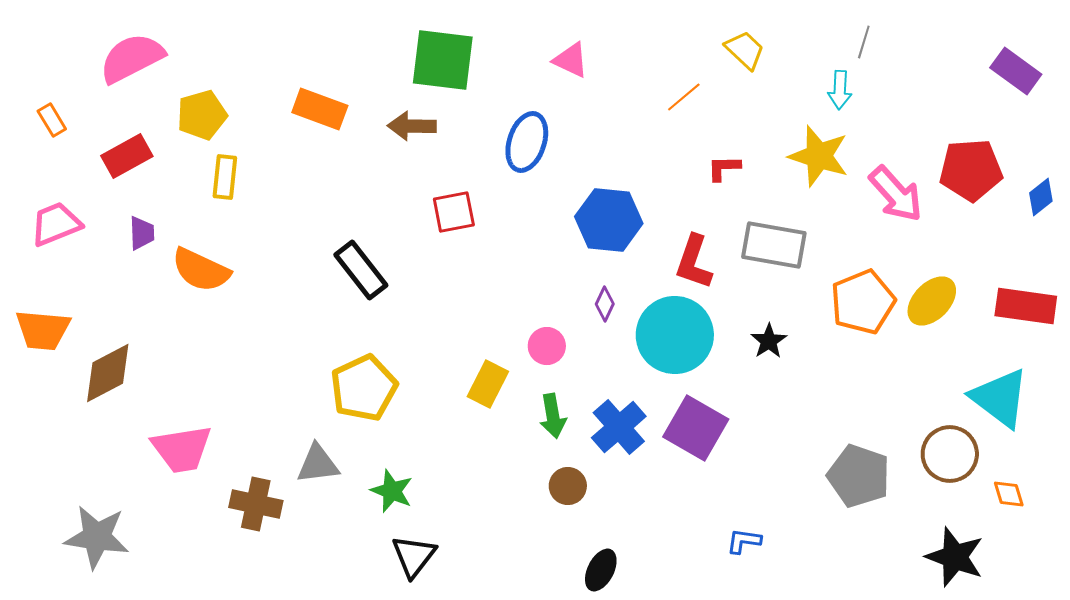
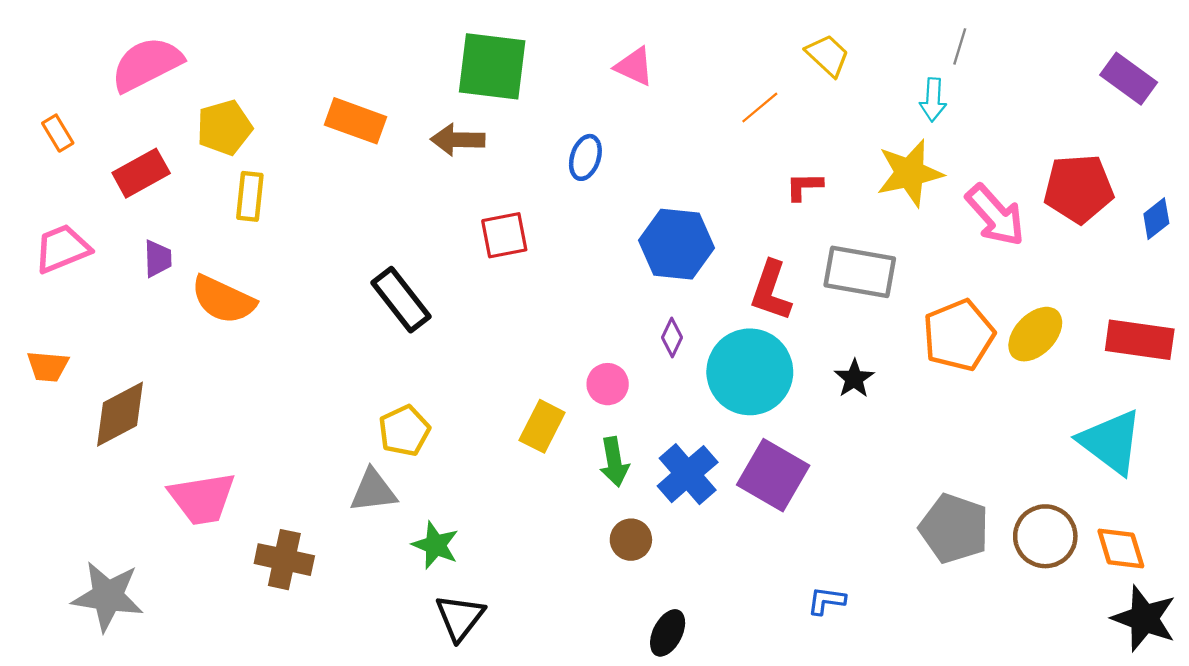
blue ellipse: (527, 142) -> (585, 157), size x0.7
yellow star: (819, 156) -> (910, 173), turned -30
orange trapezoid: (43, 330) -> (48, 366), size x0.7
yellow pentagon: (364, 388) -> (404, 431), size x0.7
brown circle: (950, 454) -> (1045, 536), moved
gray triangle: (318, 464) -> (373, 491), moved
orange diamond: (1009, 494) -> (1121, 548), size x1.4
black star: (955, 557) -> (1144, 618), moved

